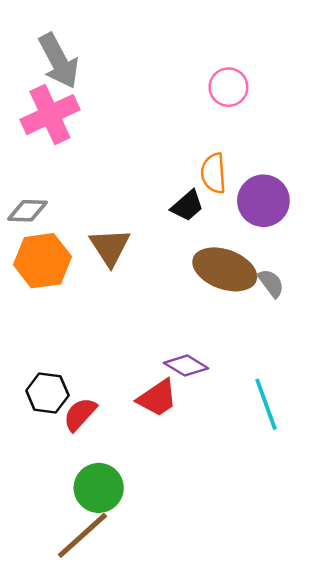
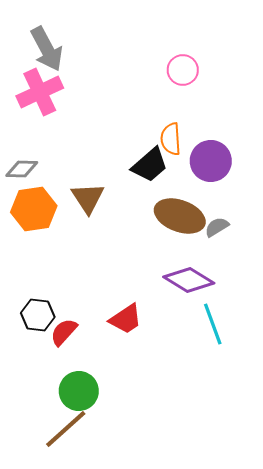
black trapezoid: (187, 206) -> (150, 165), size x1.4
gray semicircle: (271, 283) -> (217, 227), turned -85
purple diamond: (186, 366) -> (189, 280), moved, size x1.4

